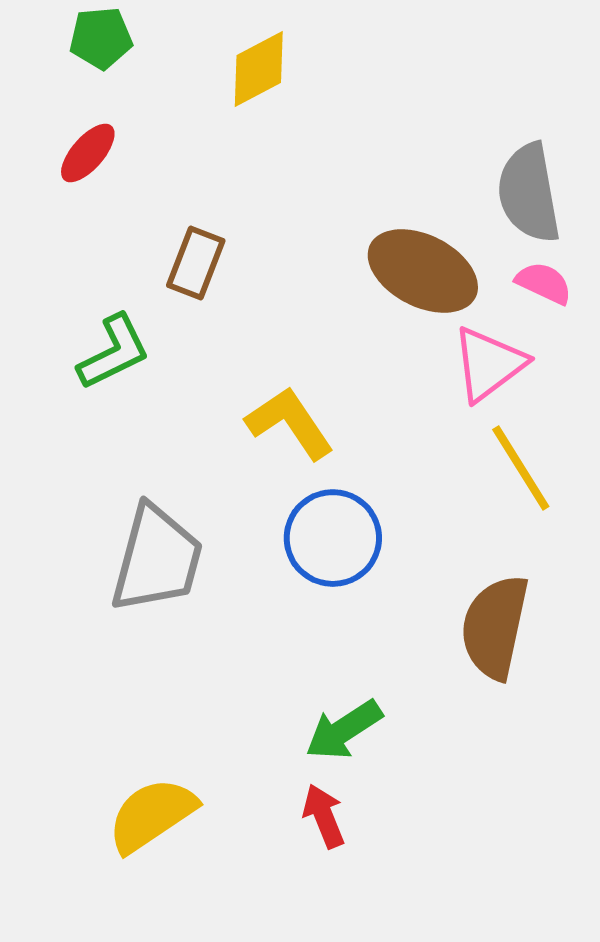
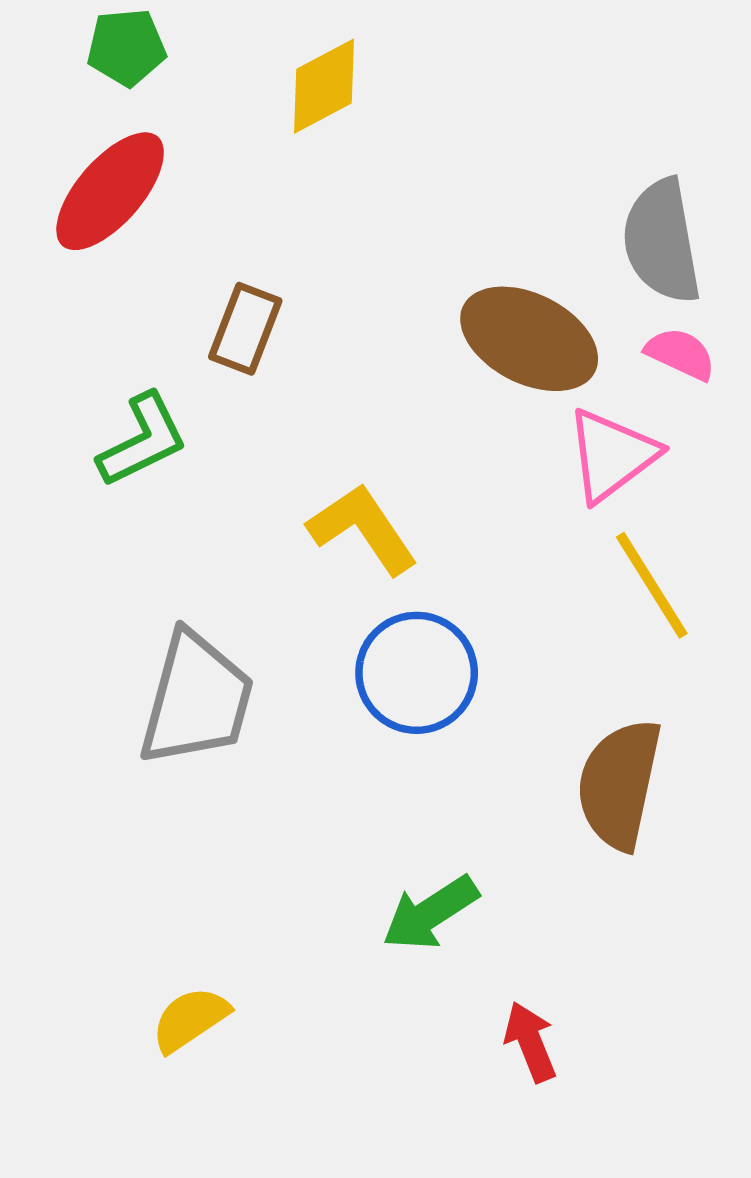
red ellipse: (88, 153) -> (110, 191), size x1.6
yellow semicircle: (152, 815) -> (190, 1019), size x0.7
red arrow: (324, 816) -> (530, 1042), moved

